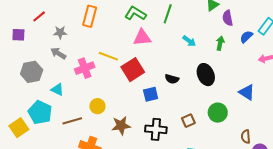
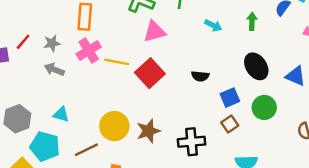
red line: (39, 16) -> (23, 42), moved
pink cross: (85, 68) -> (89, 50), moved
gray hexagon: (32, 72) -> (17, 119), moved
black ellipse: (206, 75) -> (256, 66), moved
blue square: (151, 94) -> (230, 98), moved
yellow circle: (97, 106) -> (114, 126), size x1.5
brown star: (121, 126) -> (148, 131), moved

